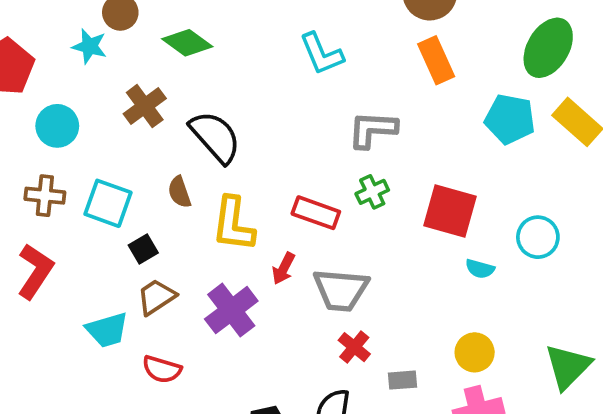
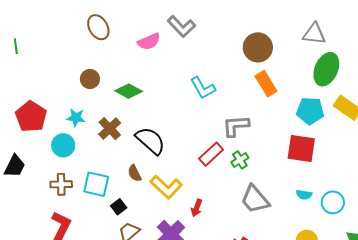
cyan star: (89, 46) -> (76, 118), moved
red square: (450, 211) -> (301, 149), moved
red rectangle: (316, 213) -> (211, 154), moved, turned -55
yellow L-shape: (233, 224) -> (166, 187), turned -48
cyan circle: (538, 237) -> (333, 202), moved
gray trapezoid: (341, 290) -> (255, 199), moved, turned 52

